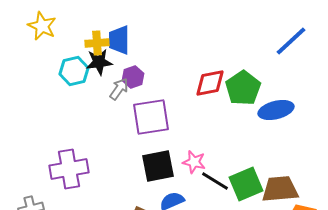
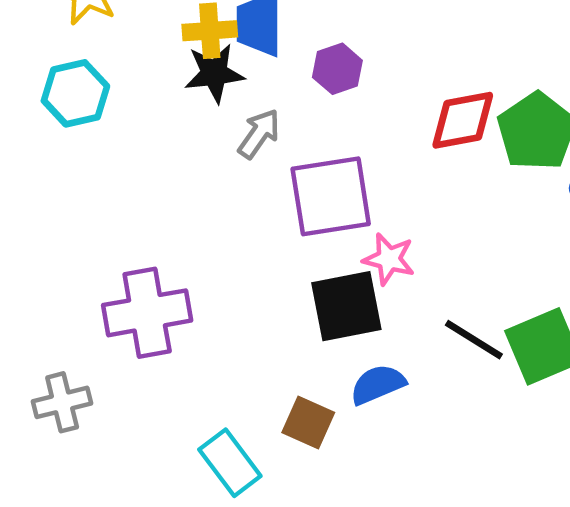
cyan hexagon: (74, 71) -> (75, 93), moved
purple hexagon: (133, 77) -> (337, 69), moved
pink star: (194, 162) -> (389, 259), moved

